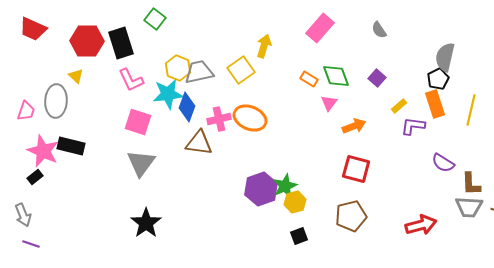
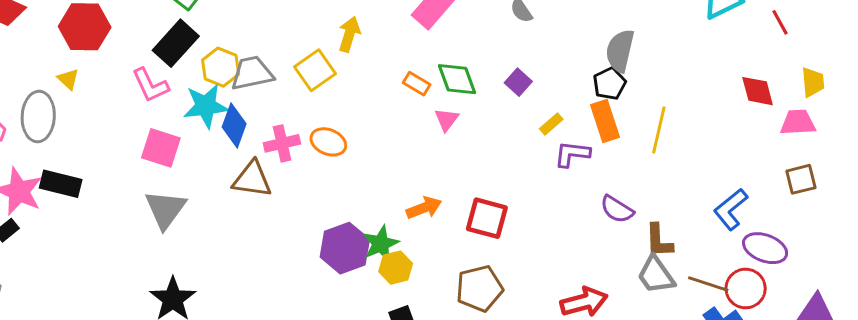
black rectangle: (121, 43) -> (176, 43), moved, turned 60
orange ellipse: (250, 118) -> (328, 142), size x0.7
orange arrow: (354, 126) -> (424, 208), moved
gray trapezoid: (469, 207) -> (656, 275), turned 52

